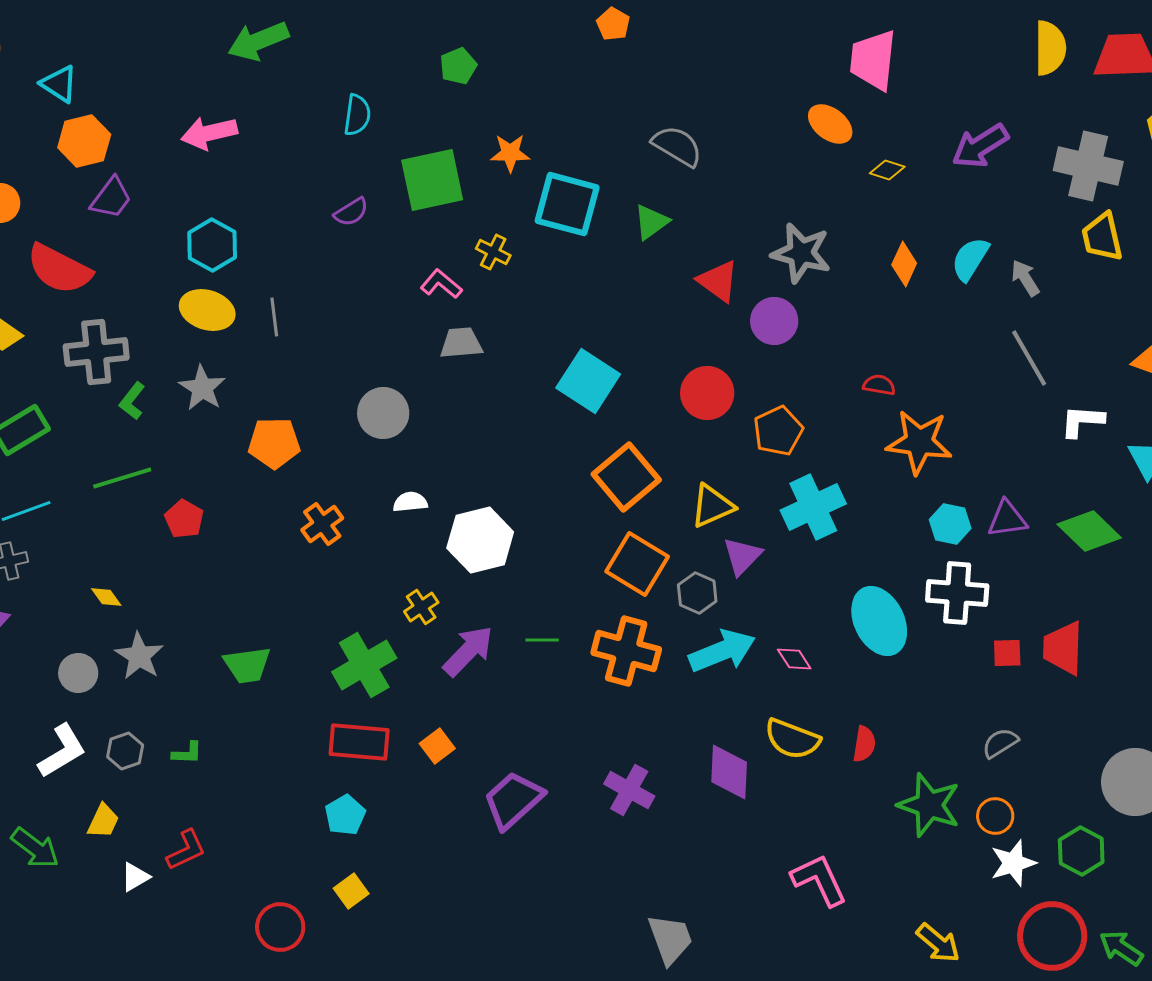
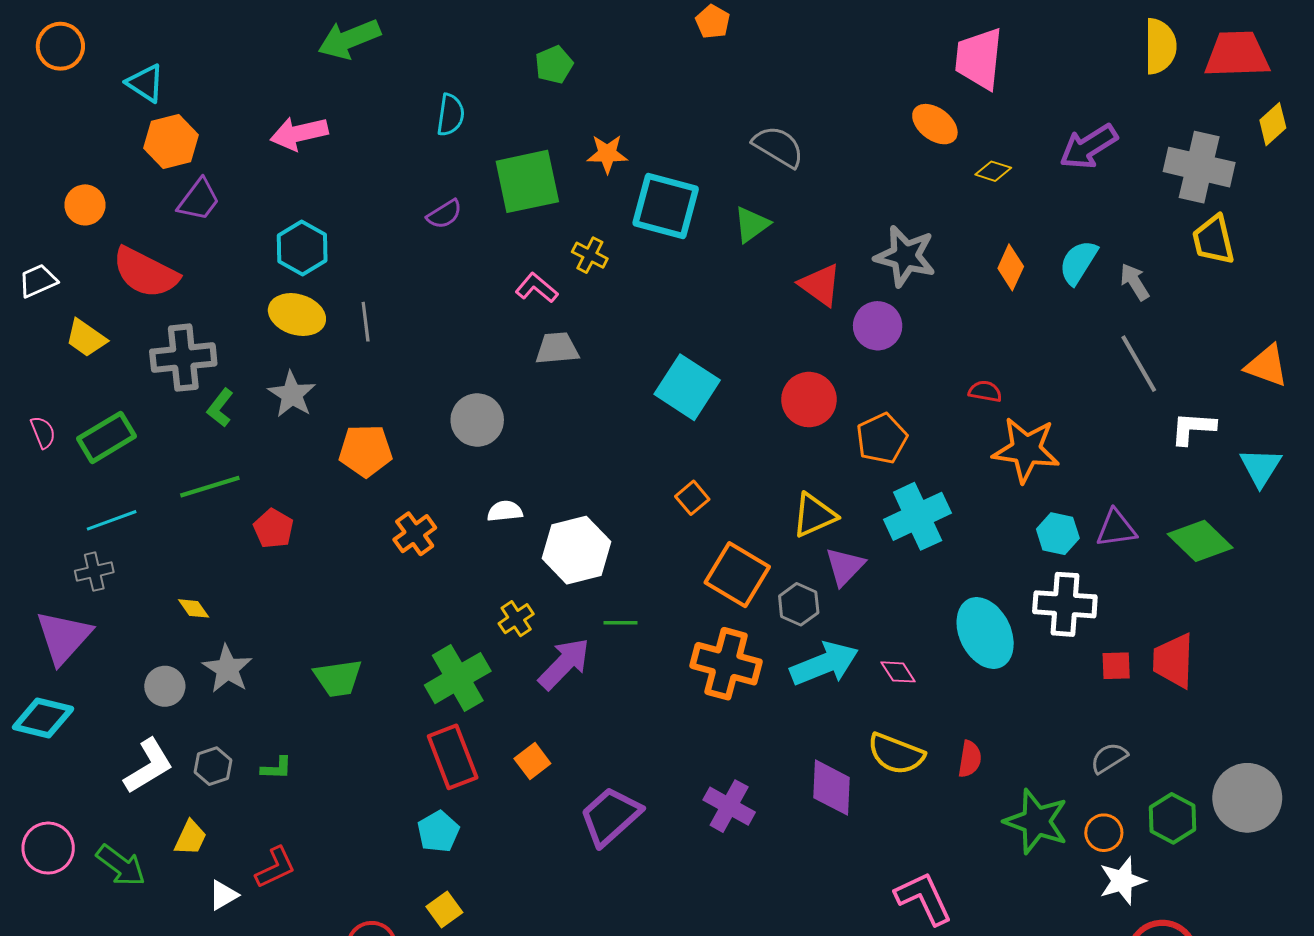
orange square: (626, 477) -> (692, 498), moved, size x0.5
green line: (542, 640) -> (621, 623), moved
red rectangle: (359, 742) -> (453, 757), turned 64
green hexagon: (1081, 851) -> (1172, 818), moved

